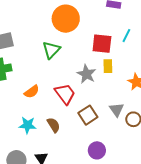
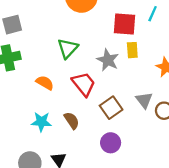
green triangle: (51, 50) -> (68, 48), moved
orange semicircle: (32, 92) -> (45, 83), turned -112
purple circle: (97, 150) -> (111, 143), moved

